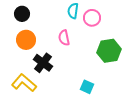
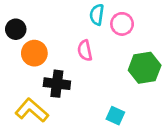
black circle: (22, 14) -> (16, 29), moved
black cross: (43, 63) -> (57, 84), turned -30

